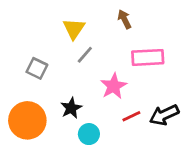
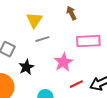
gray line: (85, 55) -> (42, 39), turned 32
black star: (71, 108) -> (26, 67), moved

